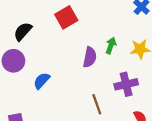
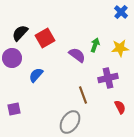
red square: (66, 17) -> (45, 38), moved
purple semicircle: (90, 57) -> (77, 55), turned -66

